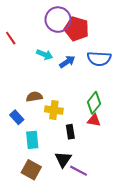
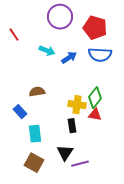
red pentagon: (76, 29) -> (95, 28), moved
yellow cross: (54, 110) -> (77, 105), moved
purple line: (79, 171) -> (80, 164), turned -42

